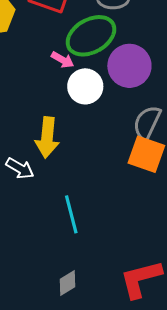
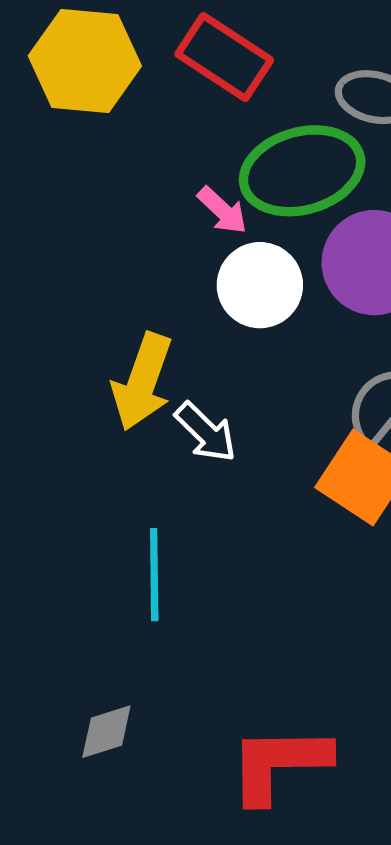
white arrow: (20, 168) -> (206, 432), moved

